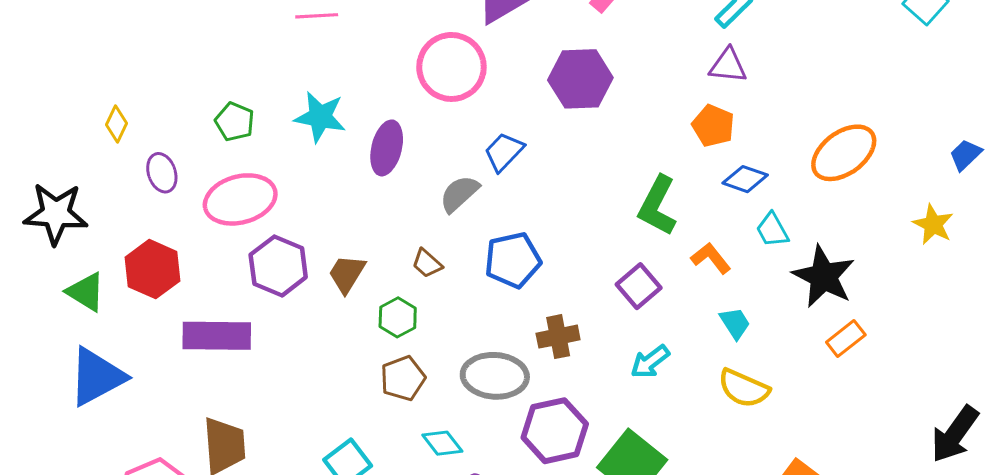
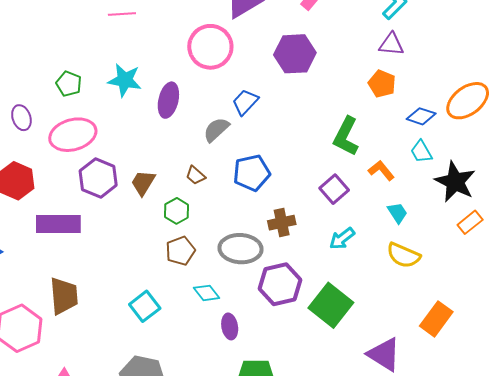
blue diamond: (745, 179) -> (421, 116), moved

